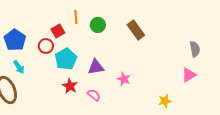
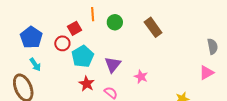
purple triangle: (96, 67) -> (113, 65), turned -42

